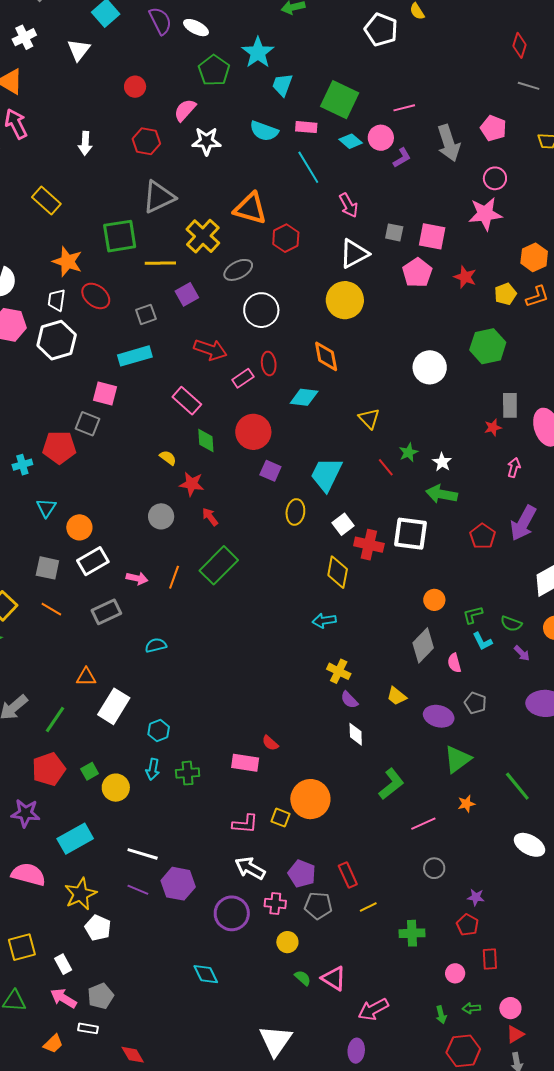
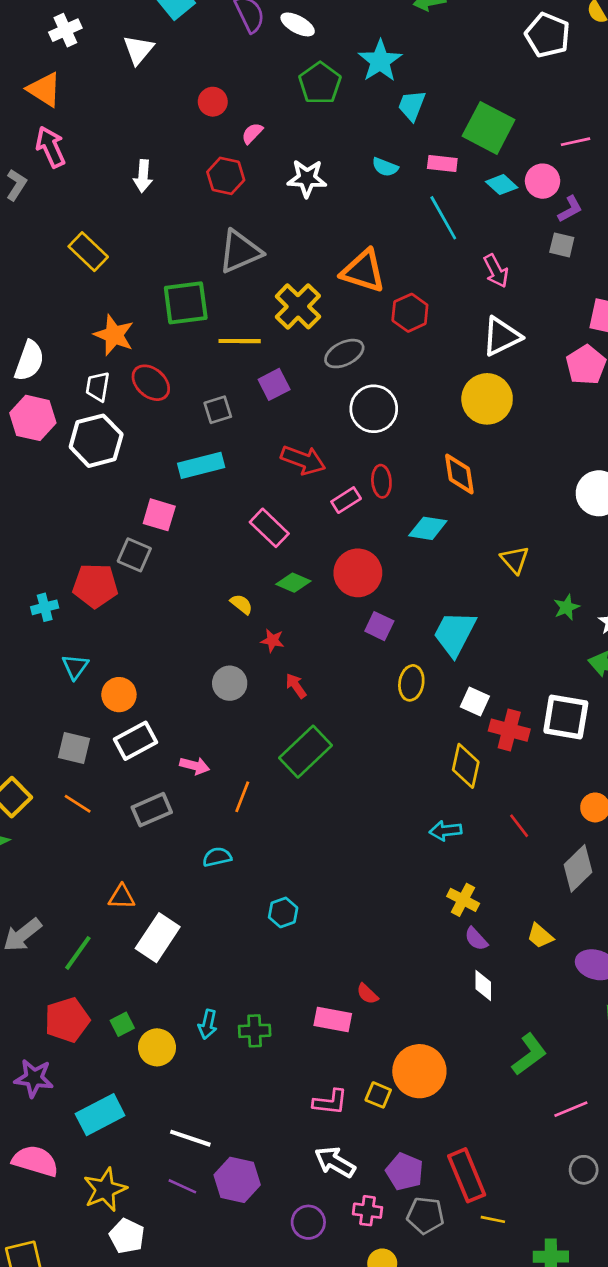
pink semicircle: (185, 110) -> (252, 133), moved, size x0.7
cyan semicircle: (264, 131) -> (385, 167), size x0.7
gray square: (394, 232) -> (562, 245), moved
green diamond: (206, 441) -> (293, 583), turned -65
red line: (386, 467) -> (519, 826), moved
red star: (192, 484) -> (272, 641), size x0.7
white square: (343, 524) -> (475, 702), turned -30
orange line: (174, 577) -> (242, 797), moved
cyan hexagon: (159, 731) -> (283, 912), moved
red rectangle: (348, 875) -> (467, 1175), size x1.5
yellow line: (368, 907) -> (493, 1219), turned 36
purple circle: (232, 913) -> (308, 1222), size x0.7

